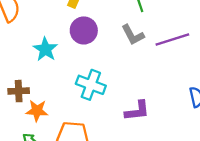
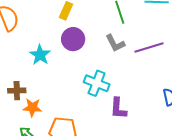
cyan cross: (91, 85) -> (97, 83), moved
purple L-shape: (137, 111) -> (118, 108), turned 100

